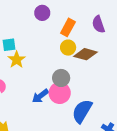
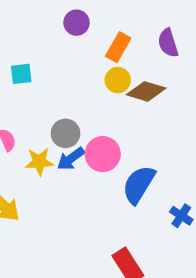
yellow star: (17, 60) -> (39, 162), moved, turned 30
gray circle: (61, 78) -> (66, 133), moved

